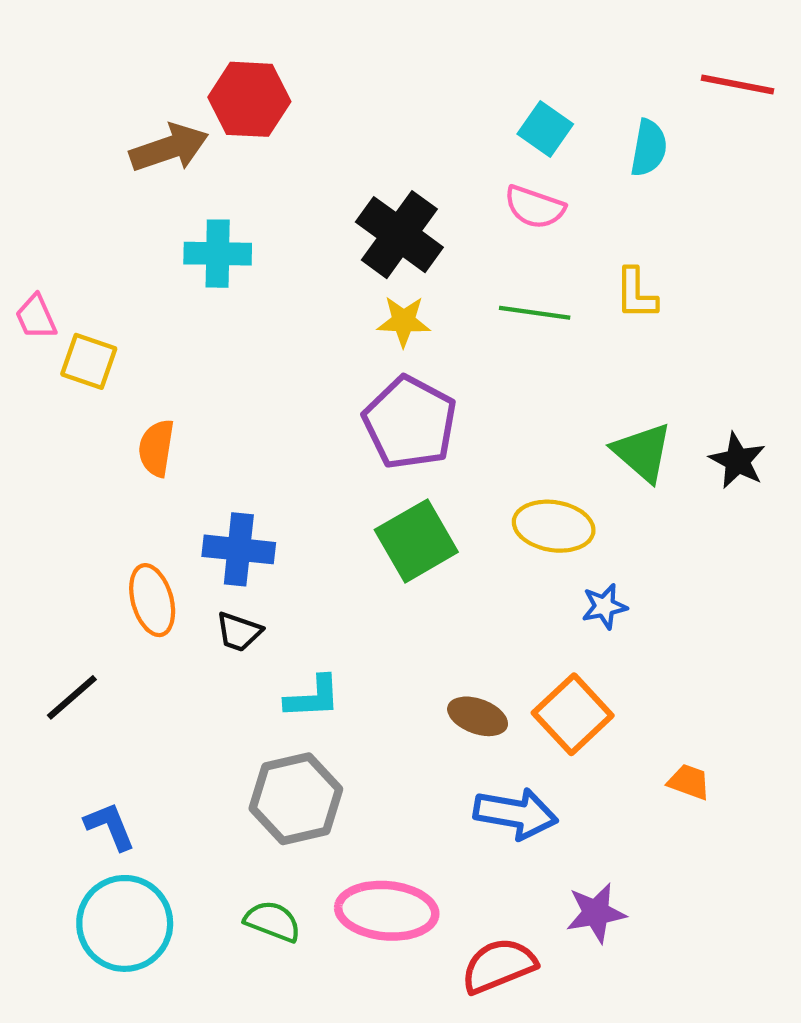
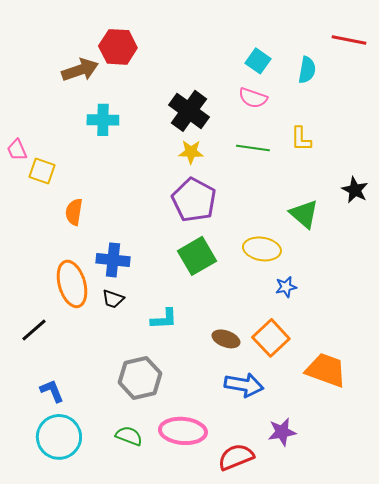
black star: (737, 461) -> (355, 190), moved
orange ellipse: (152, 600) -> (72, 284), size x1.4
cyan L-shape: (313, 697) -> (164, 319), moved
orange trapezoid: (689, 782) -> (326, 370), size x2.0

